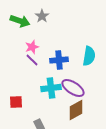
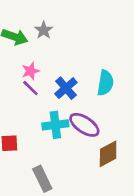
blue cross: (59, 60) -> (66, 88), turned -36
brown diamond: (76, 110) -> (108, 154), moved

